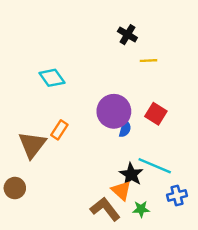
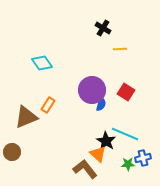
brown triangle: (32, 145) -> (26, 117), turned 30
green star: (141, 209) -> (128, 164), moved

